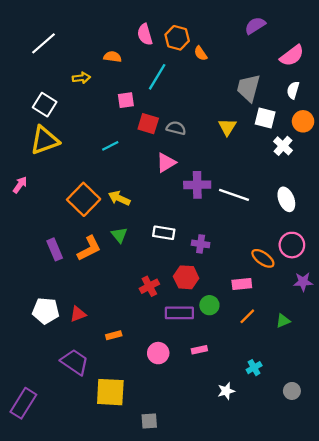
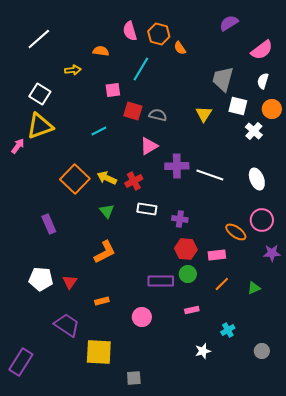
pink arrow: (20, 185) -> (18, 146), moved
orange L-shape: (89, 248) -> (105, 252), moved
red hexagon: (186, 277) -> (186, 249), moved
red cross: (149, 286) -> (134, 181), moved
red triangle: (78, 314) -> (70, 282), turned -35
pink rectangle: (199, 350) -> (192, 310), moved

